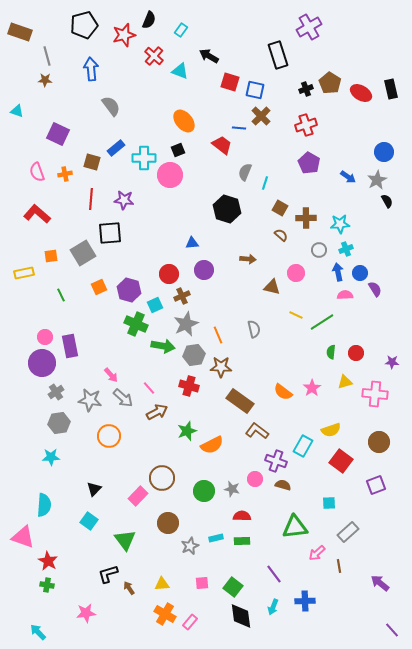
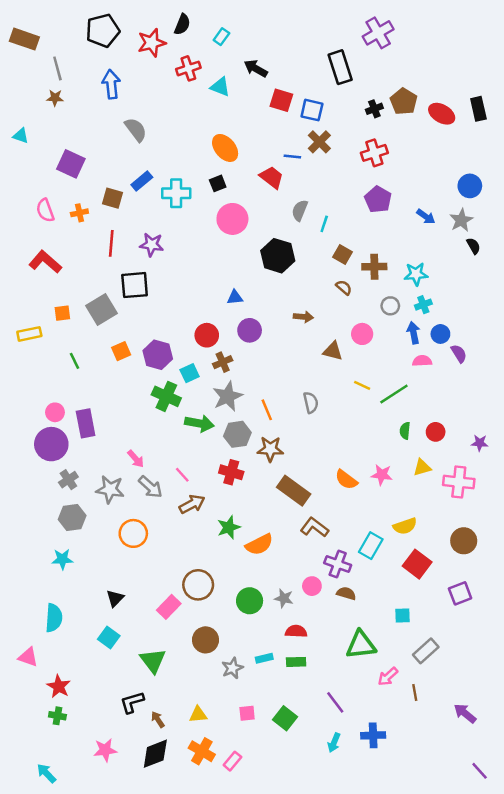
red cross: (154, 56) -> (188, 68), turned 30
pink circle: (170, 175) -> (232, 219), moved
pink star: (312, 388) -> (382, 475), turned -30
pink triangle: (23, 537) -> (28, 657), size x0.7
black diamond: (241, 616) -> (155, 754), moved, turned 76

